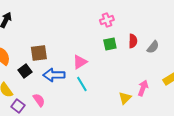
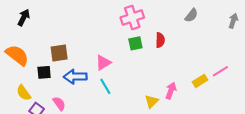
pink cross: (107, 20) -> (132, 18), size x1.5
gray semicircle: (153, 47) -> (191, 15), moved
black square: (25, 71) -> (44, 72), turned 32

